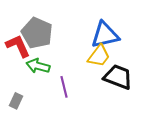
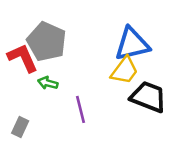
green arrow: (38, 66) -> (48, 83), size x0.7

